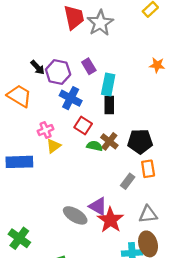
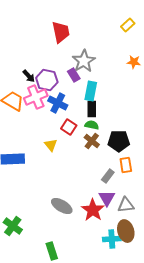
gray star: (100, 23) -> (84, 61), moved
orange star: (157, 65) -> (134, 62), moved
pink cross: (46, 130) -> (36, 97), moved, size x1.6
yellow triangle: (54, 146) -> (51, 145), moved, turned -32
green semicircle: (95, 146) -> (92, 125), moved
purple triangle: (98, 206) -> (107, 198), moved, turned 30

